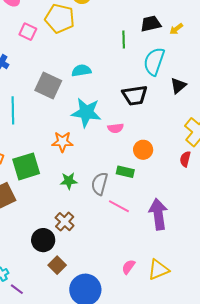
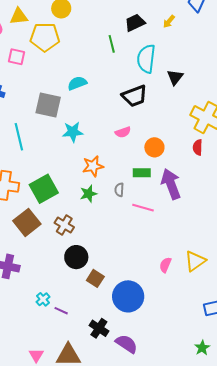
yellow arrow: (176, 29) -> (169, 21), moved
cyan star: (86, 112) -> (73, 132), moved, size x0.7
orange star: (62, 142) -> (93, 166), moved
gray semicircle: (100, 184) -> (119, 190), size x0.6
purple arrow: (158, 214) -> (171, 184), moved
brown cross: (65, 222) -> (64, 225), moved

